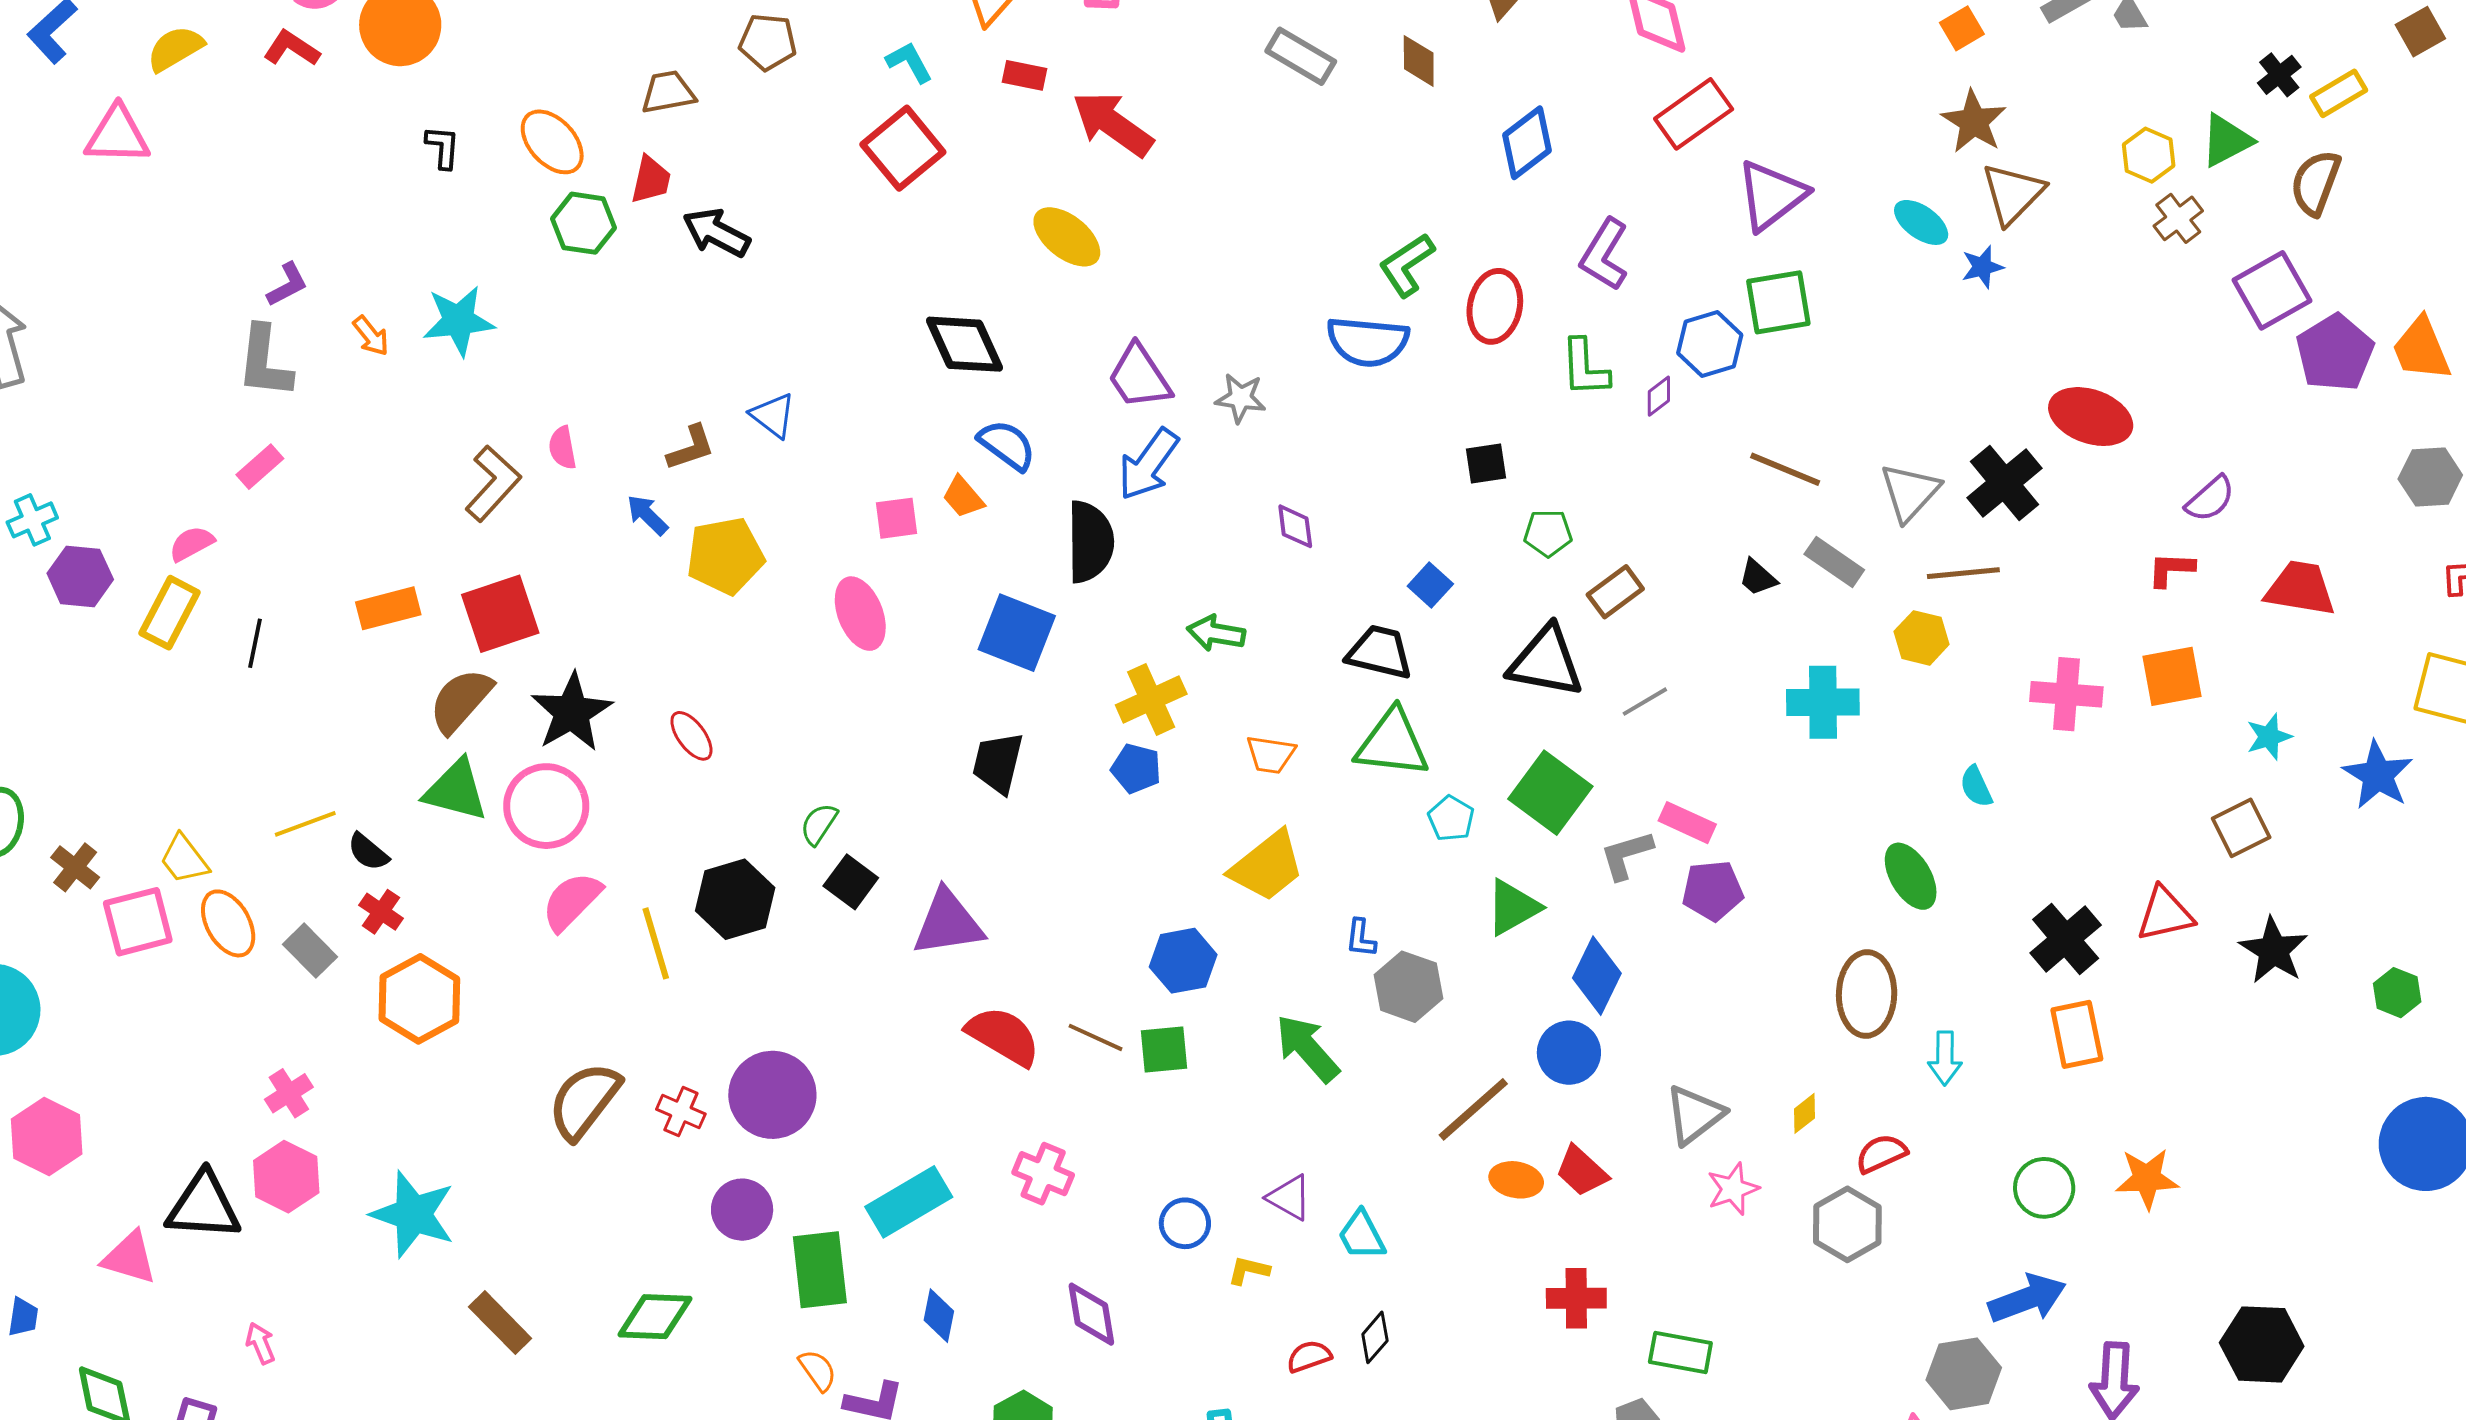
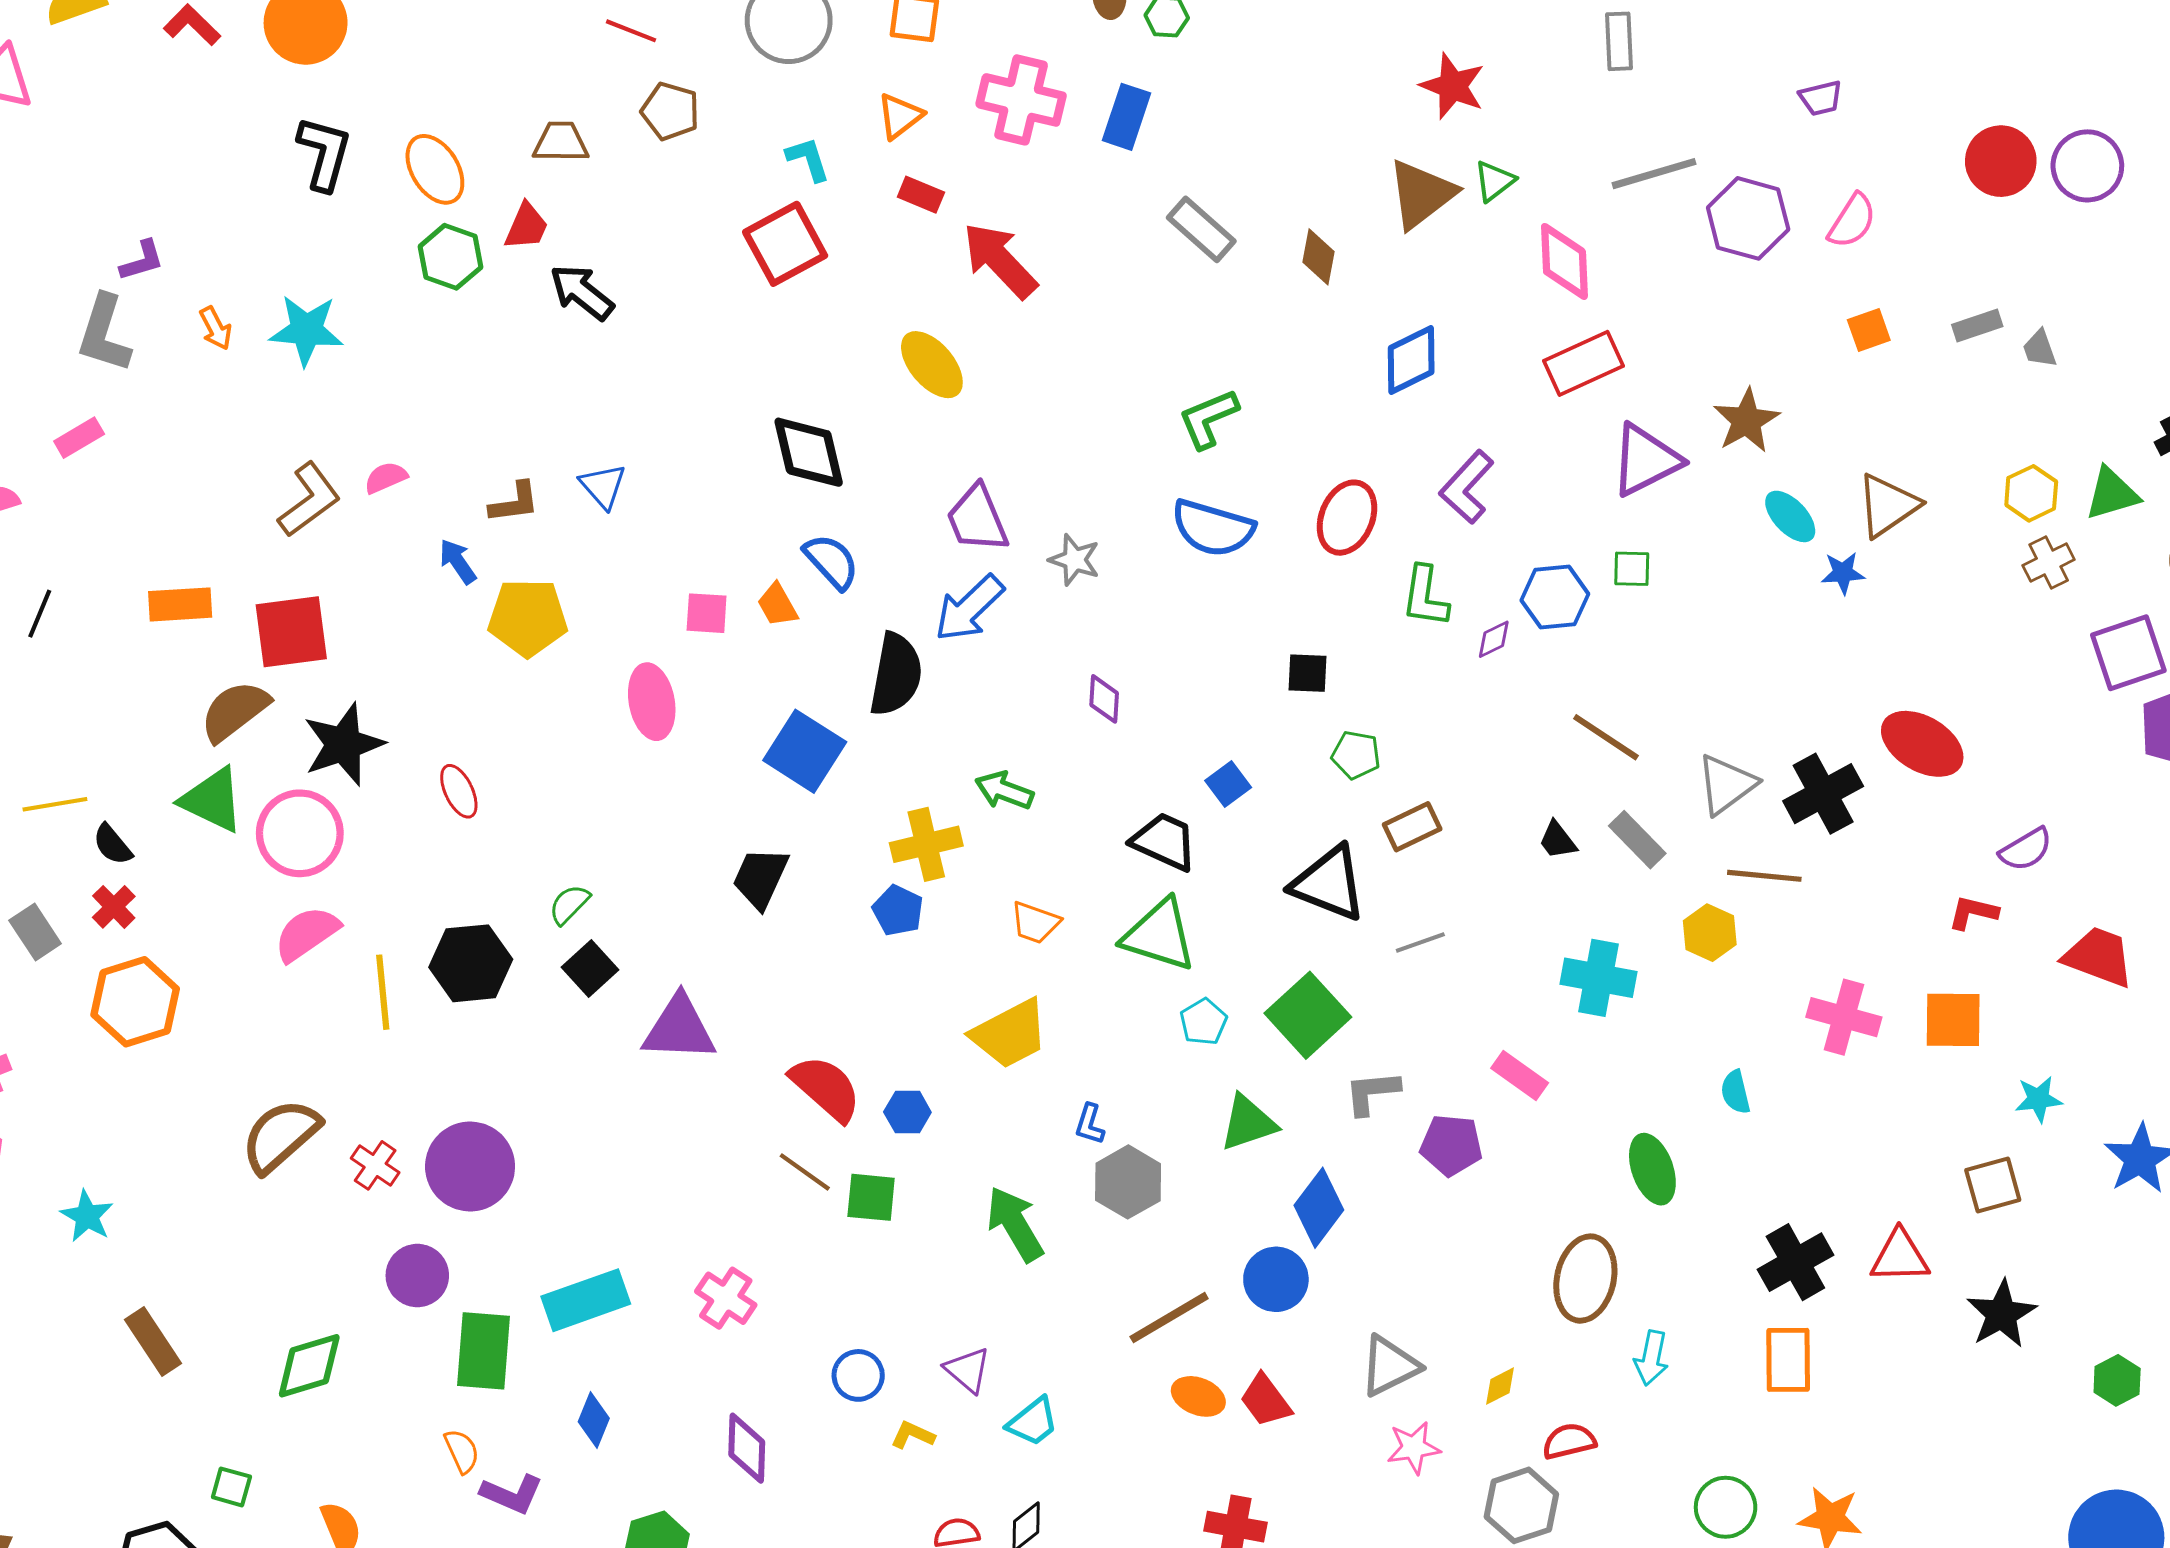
brown star: (1974, 122) -> (1746, 421), moved
black L-shape: (443, 147) -> (324, 153), size x1.6
green L-shape: (1407, 265) -> (1208, 419), moved
green square: (1778, 302) -> (1632, 569), size x0.6
pink semicircle: (562, 448) -> (386, 478), turned 66
pink rectangle: (1687, 823) -> (1520, 1075), moved
blue hexagon: (1183, 961) -> (907, 1112), size x0.7
red semicircle: (1003, 1036) -> (826, 1088), moved
cyan star: (413, 1214) -> (87, 1216), size x0.6
cyan trapezoid: (1362, 1235) -> (1033, 1422), turned -112
green diamond: (655, 1317) -> (309, 1366), turned -30

